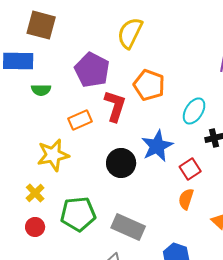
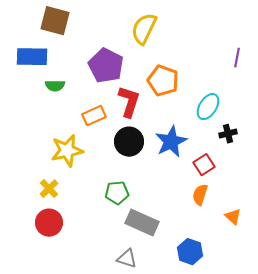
black circle: (121, 163) -> (129, 142), moved
green pentagon: (78, 214) -> (117, 193), moved, size x0.7
red circle: (35, 227) -> (49, 223), size x1.4

